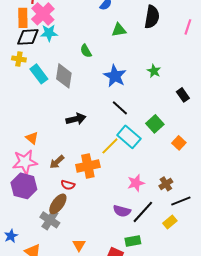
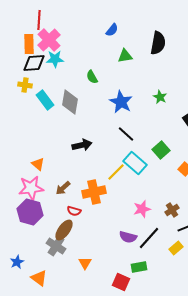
orange triangle: (79, 245) -> (85, 263), moved

